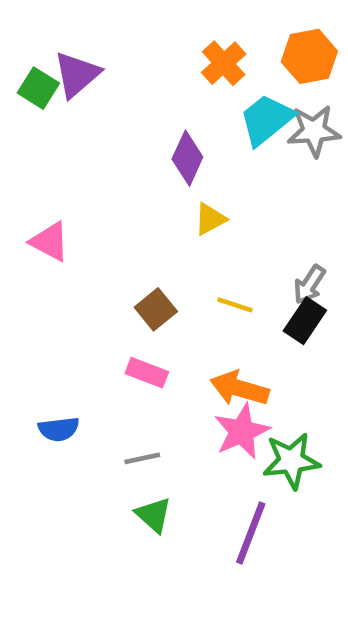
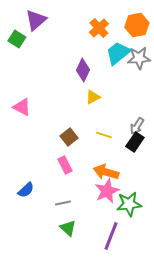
purple triangle: (77, 74) -> (36, 20), moved
pink rectangle: (147, 373) -> (65, 165), turned 42
blue semicircle: (59, 429) -> (26, 190), turned -36

